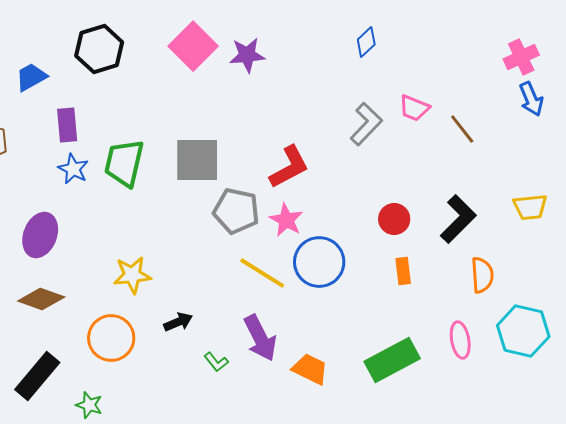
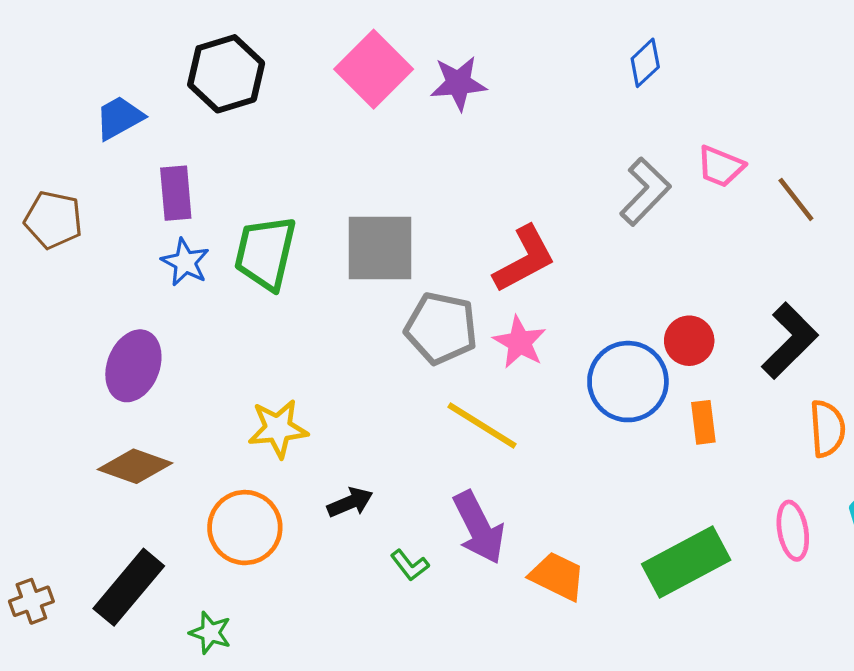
blue circle: (319, 262) -> (628, 382), moved

